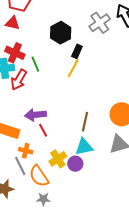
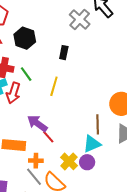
black hexagon: (61, 33) -> (25, 38), moved
yellow line: (73, 68) -> (54, 86), moved
purple arrow: (35, 115) -> (37, 123), turned 55
brown line: (85, 122) -> (98, 124), moved

